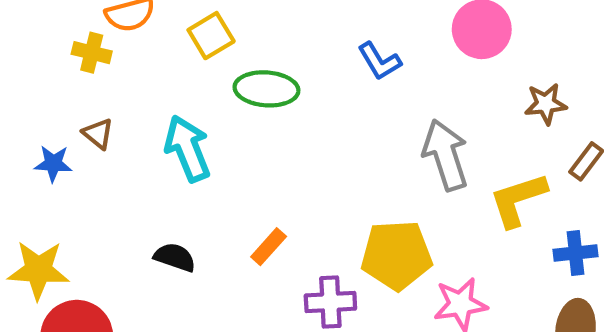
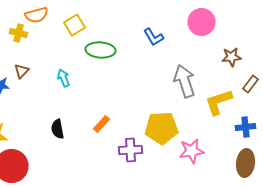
brown triangle: (98, 134) -> (22, 71), turned 35
cyan arrow: (188, 149) -> (64, 78), size x0.6
black semicircle: (175, 257) -> (58, 129), turned -120

